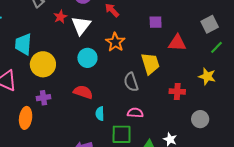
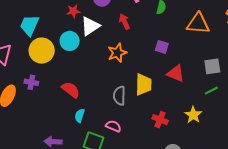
cyan circle: (87, 58) -> (70, 41), moved

